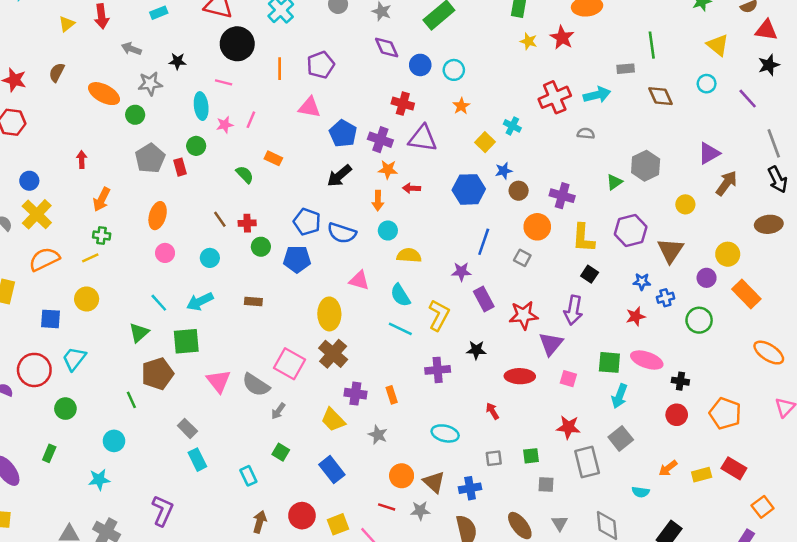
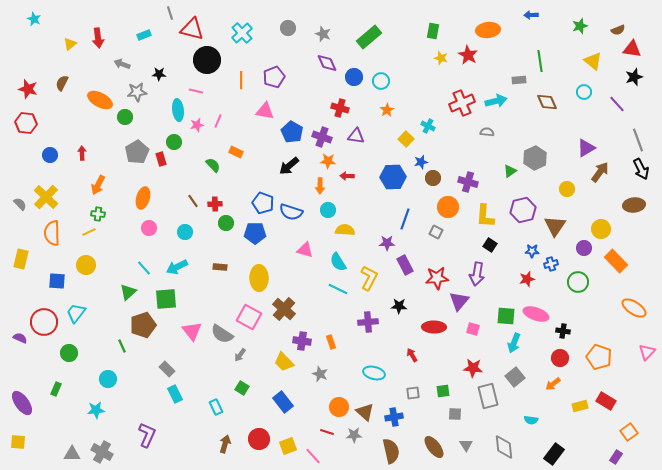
purple triangle: (423, 138) -> (356, 136), size x0.7
blue circle: (29, 181) -> (50, 155), moved
orange semicircle: (44, 259) -> (52, 233), turned -65
yellow ellipse: (329, 314) -> (259, 278), moved
orange arrow: (668, 468) -> (553, 384), moved

